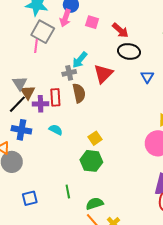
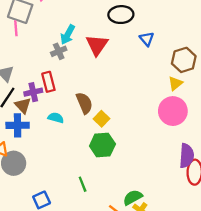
brown triangle: (28, 92) -> (23, 105), moved
brown semicircle: (79, 93) -> (84, 103), moved
green semicircle: (95, 204) -> (133, 197), moved

